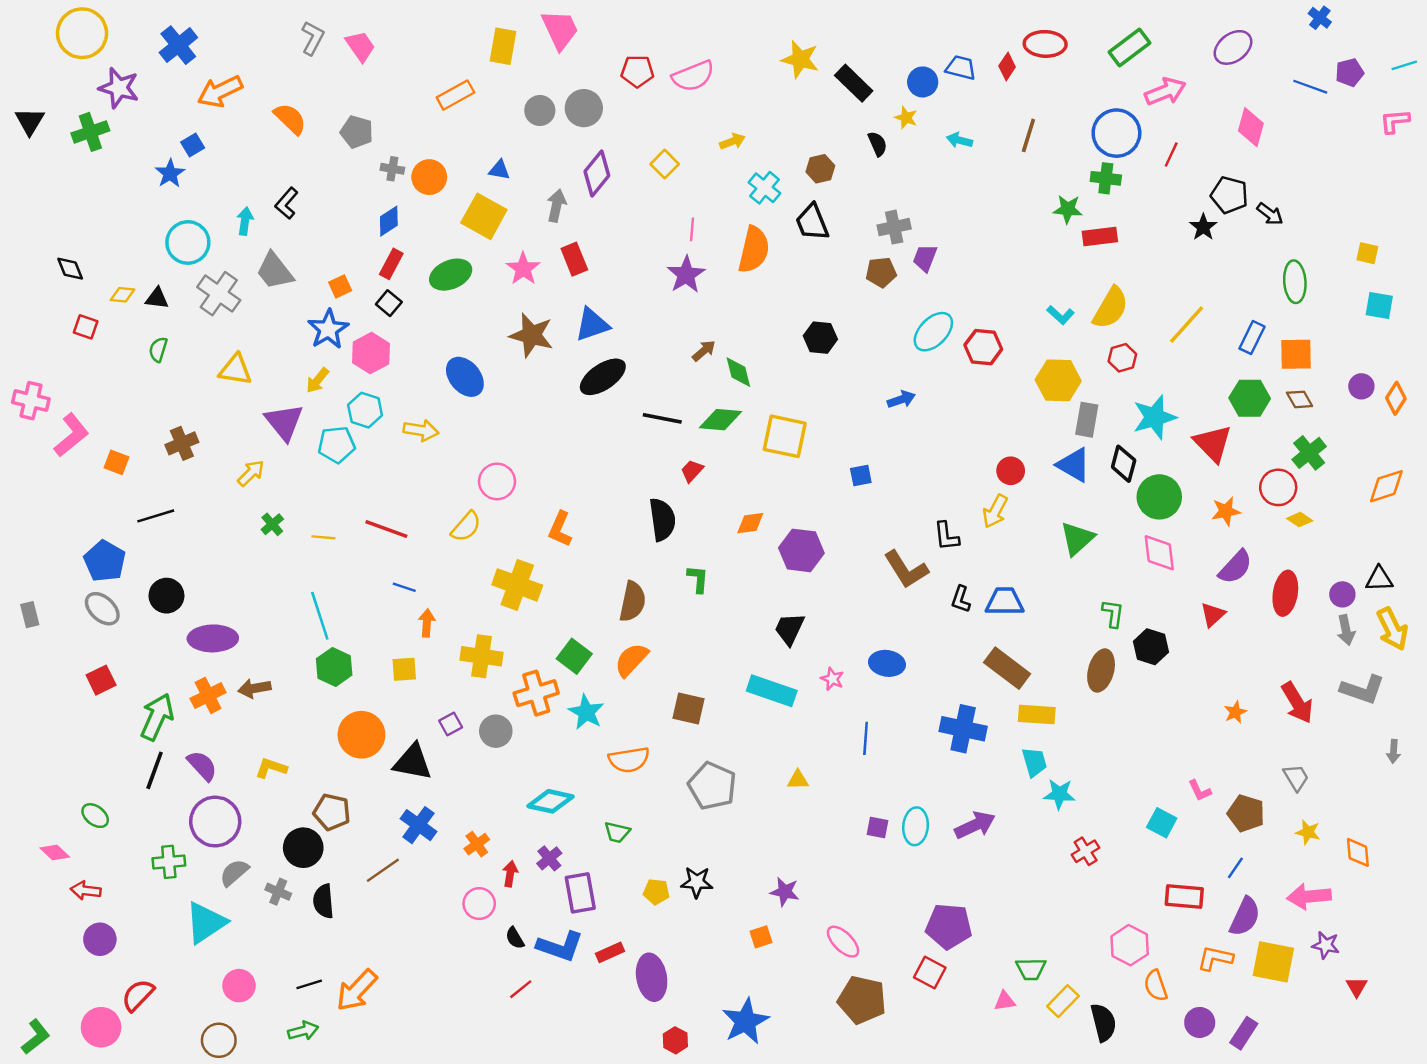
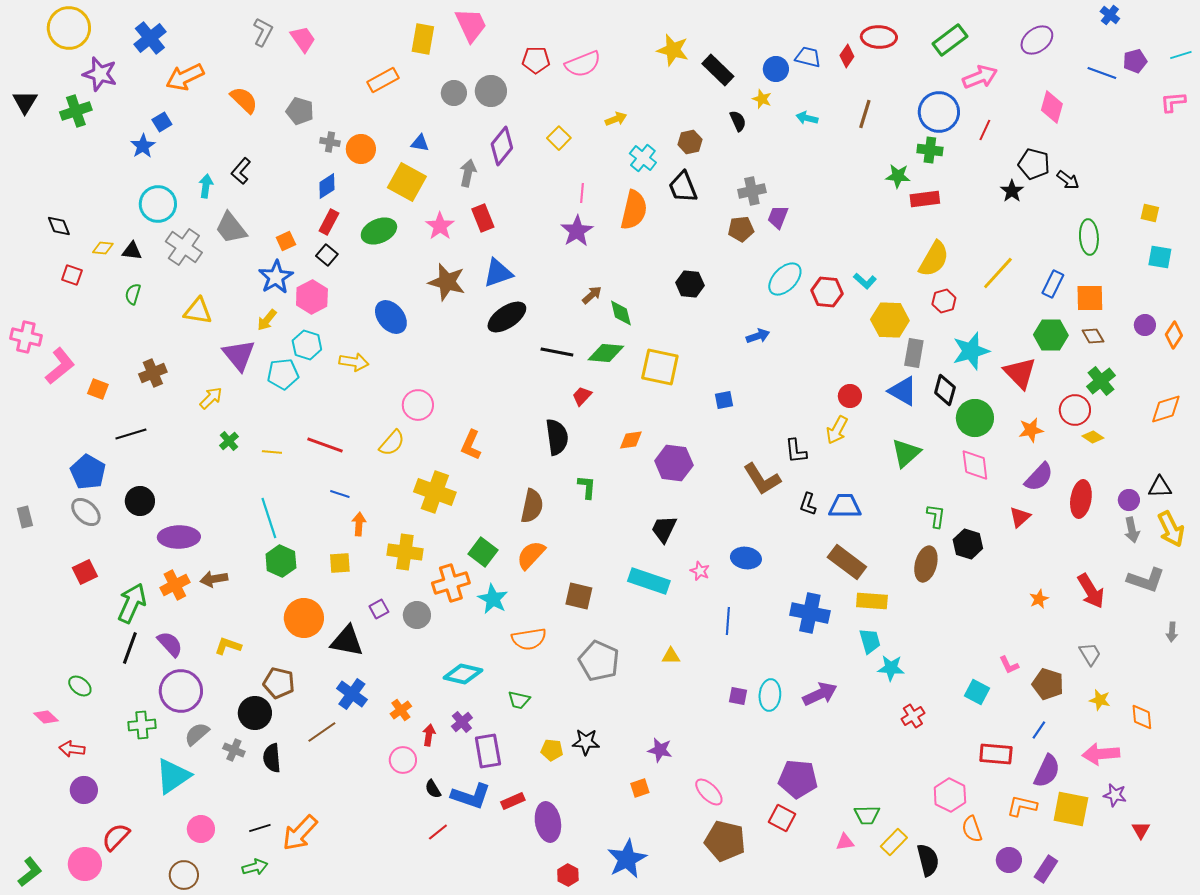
cyan L-shape: (1061, 315) -> (865, 281), moved

